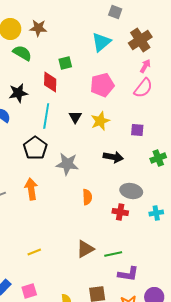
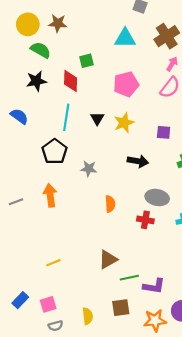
cyan triangle: (101, 42) -> (125, 38), turned 40
black star: (18, 93) -> (36, 81), moved
gray star: (67, 164) -> (89, 169), size x0.7
green line: (113, 254) -> (129, 278), moved

